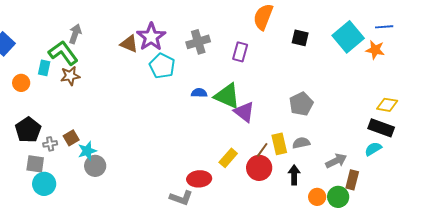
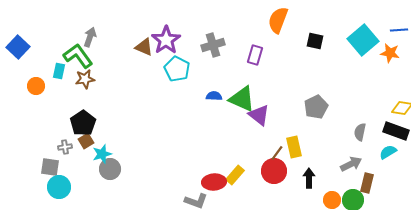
black pentagon: (28, 130) -> (83, 123), moved
gray semicircle: (301, 143) -> (360, 132), moved, turned -66
yellow rectangle: (228, 158) -> (235, 175), moved

